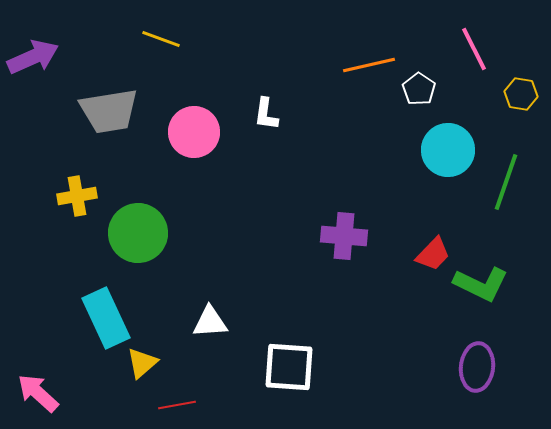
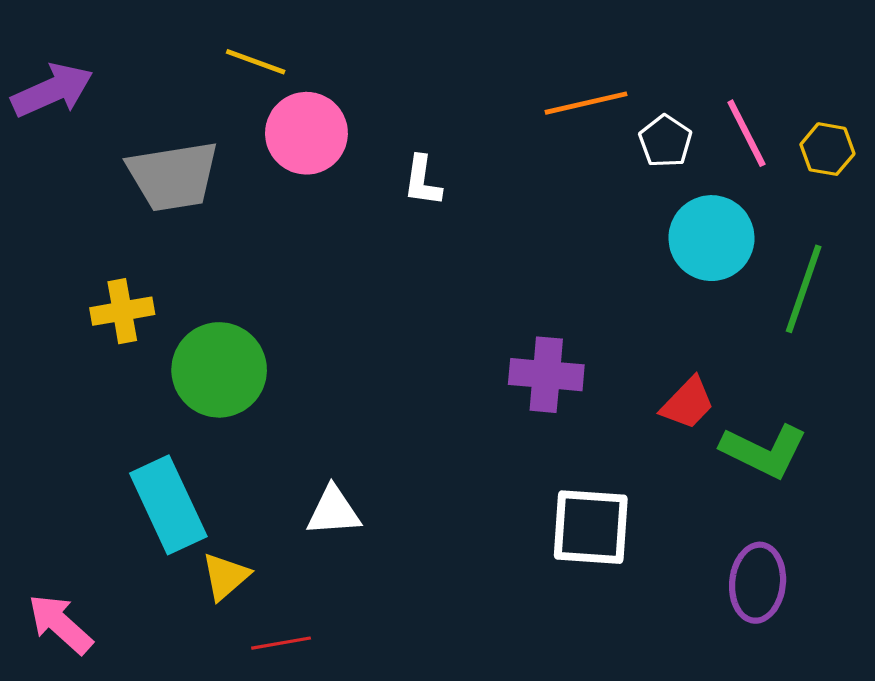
pink line: (474, 49) -> (746, 133), moved
pink circle: (194, 132) -> (306, 133), moved
white square: (289, 367) -> (591, 527), moved

